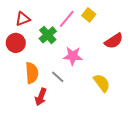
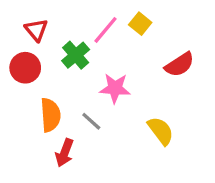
red triangle: (23, 19) -> (36, 30), turned -49

